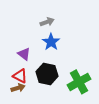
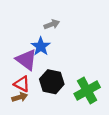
blue star: (51, 42) -> (41, 46), moved
purple triangle: (24, 54) -> (26, 60), size x1.5

